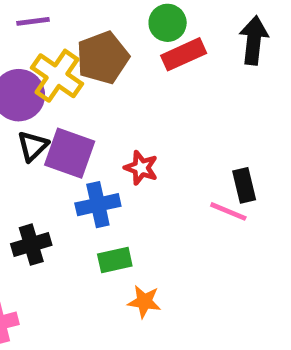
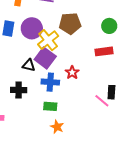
green circle: (168, 23) -> (109, 26), moved
red rectangle: (184, 54) -> (104, 51), moved
yellow cross: (57, 76) -> (48, 40), moved
black triangle: (33, 146) -> (29, 65), moved, turned 40

